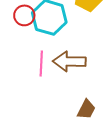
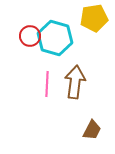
brown arrow: (69, 61) -> (75, 82), turned 96

